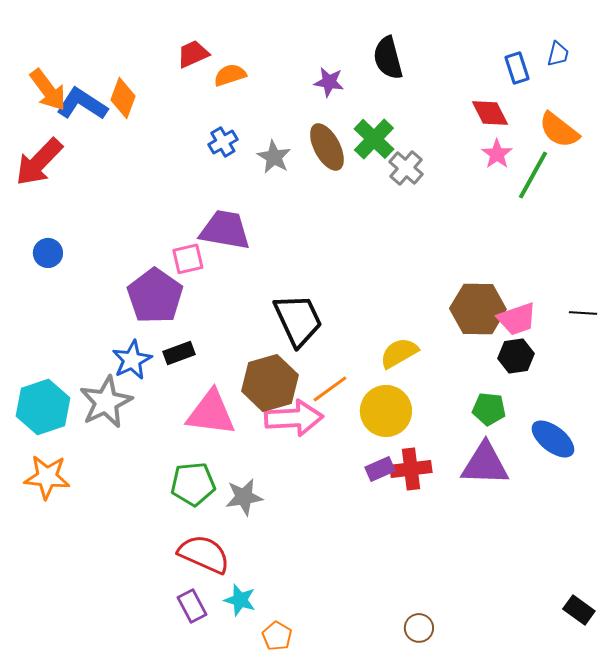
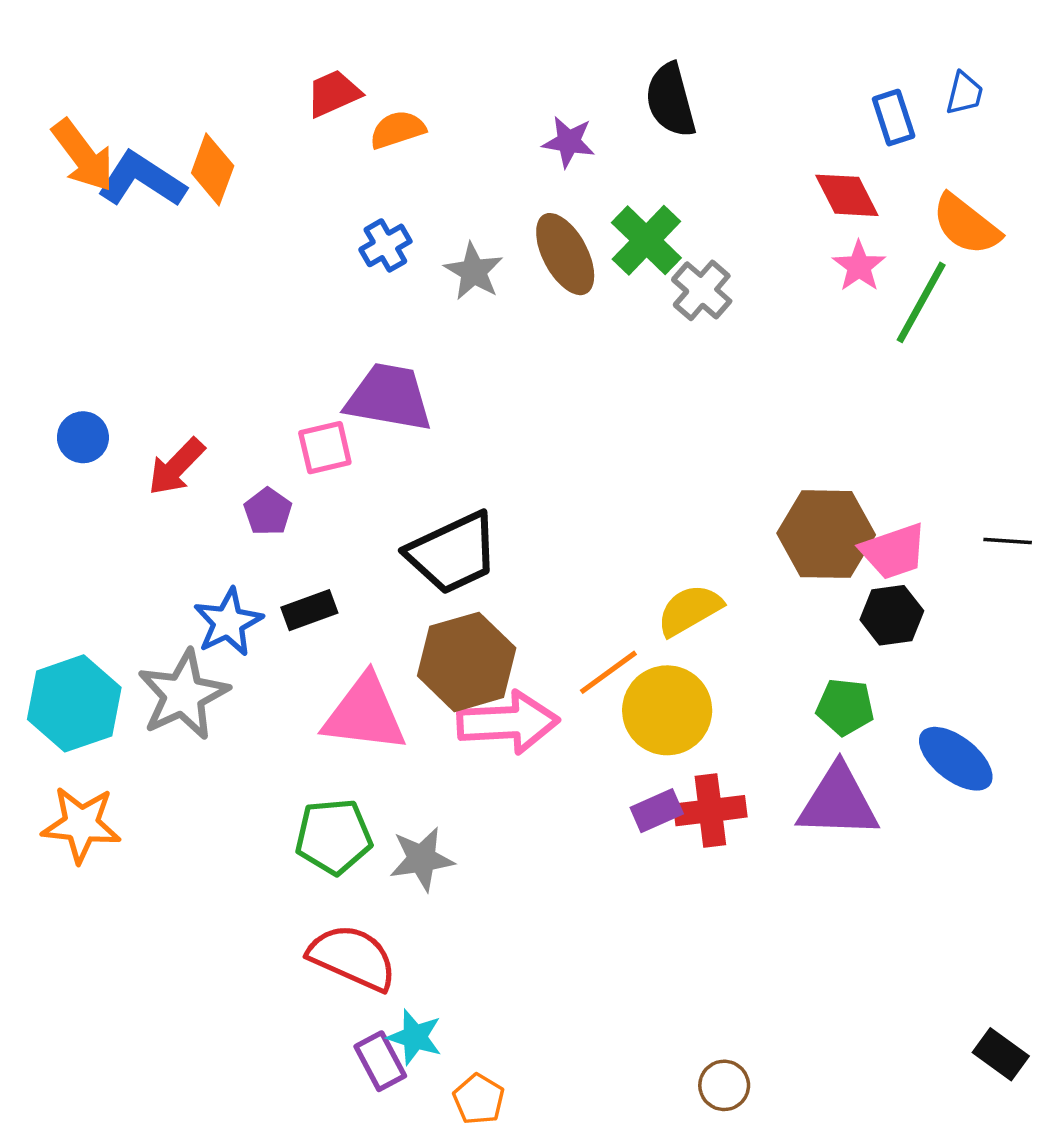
red arrow: (39, 162) -> (176, 467), moved, size x0.7
purple pentagon: (155, 296) -> (268, 512), size x0.5
black trapezoid: (298, 320) -> (453, 553), moved, turned 90
orange line: (330, 389) -> (608, 672), moved
purple rectangle: (192, 606) -> (380, 1061), moved

